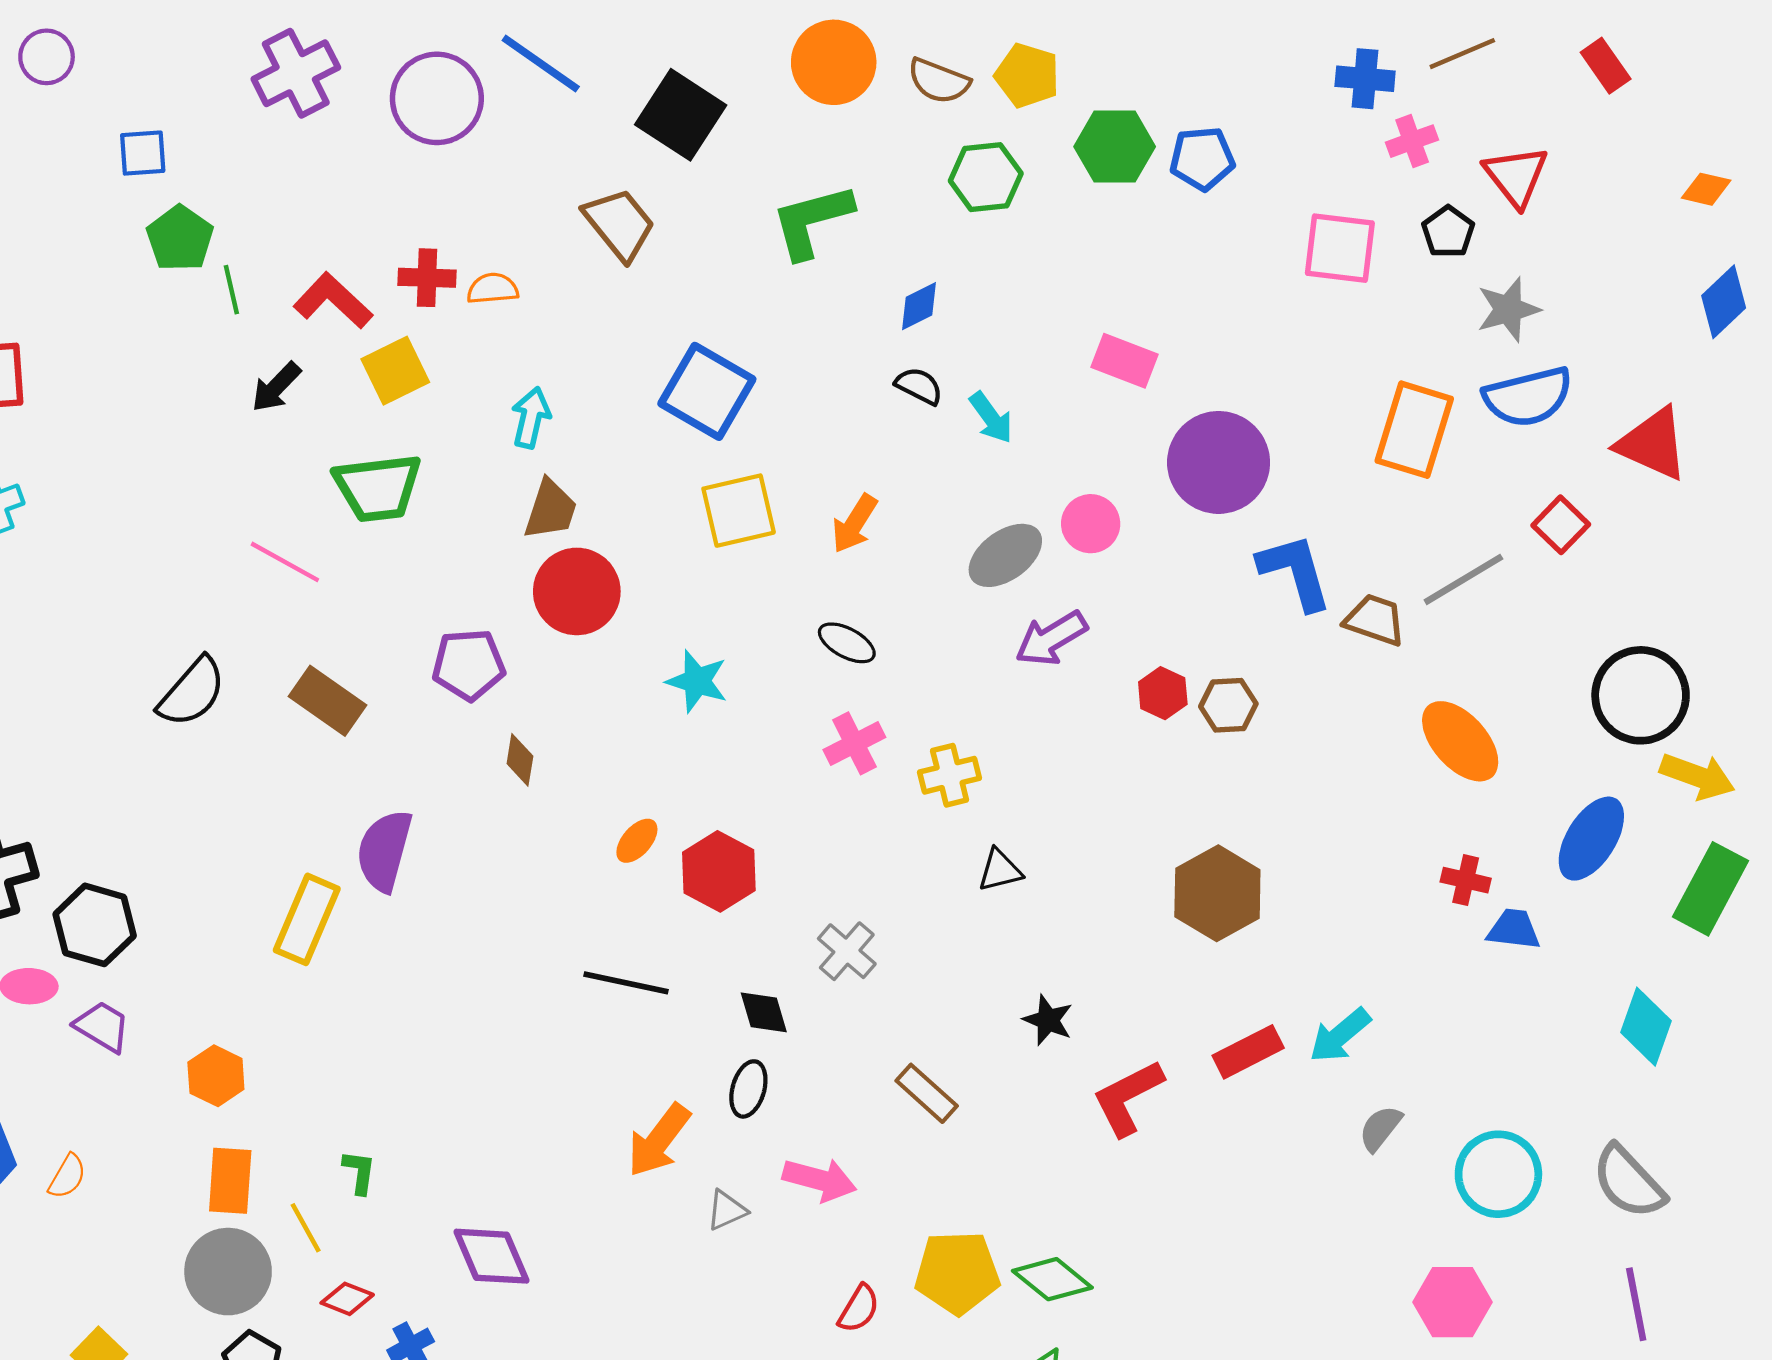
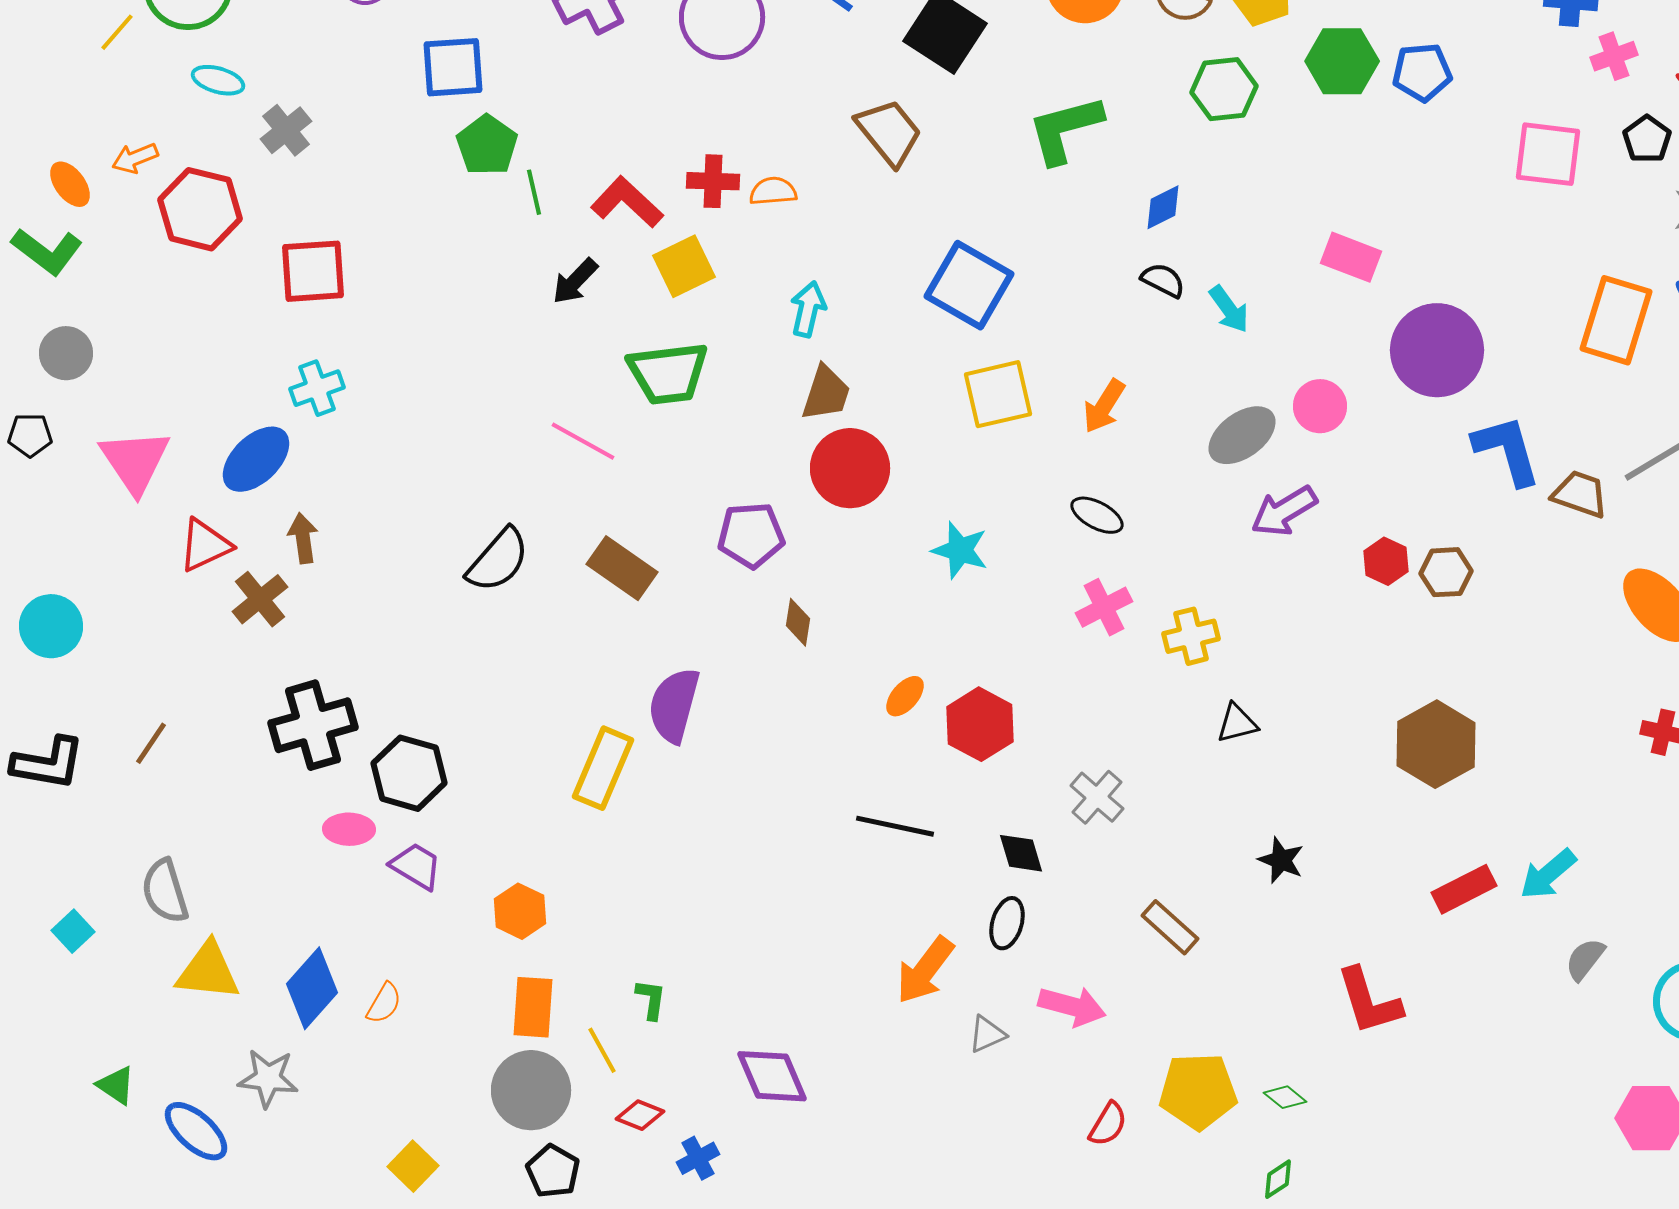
blue square: (143, 153) -> (453, 67), size x1.4
red L-shape: (1128, 1098) -> (1369, 1001), moved, turned -80
green diamond: (1052, 1279) -> (1285, 1097), size x0.6

